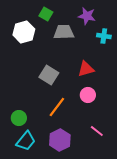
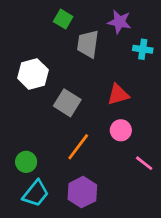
white hexagon: (24, 32) -> (33, 74), moved
gray trapezoid: (64, 32) -> (88, 44), turned -80
pink line: (97, 131) -> (144, 163), moved

